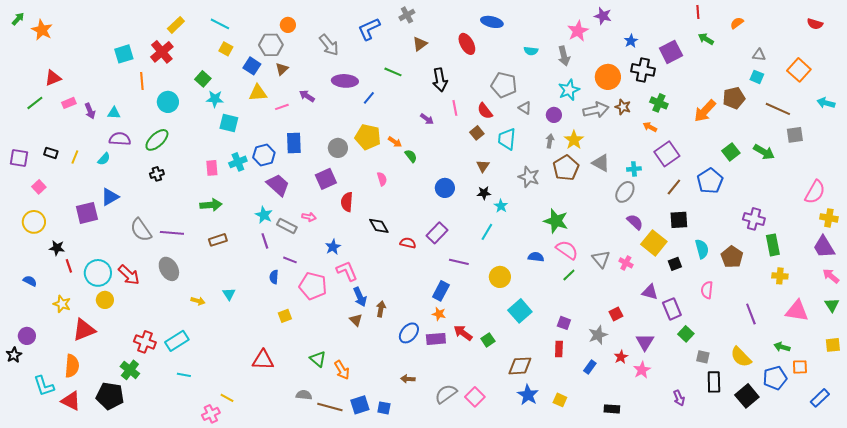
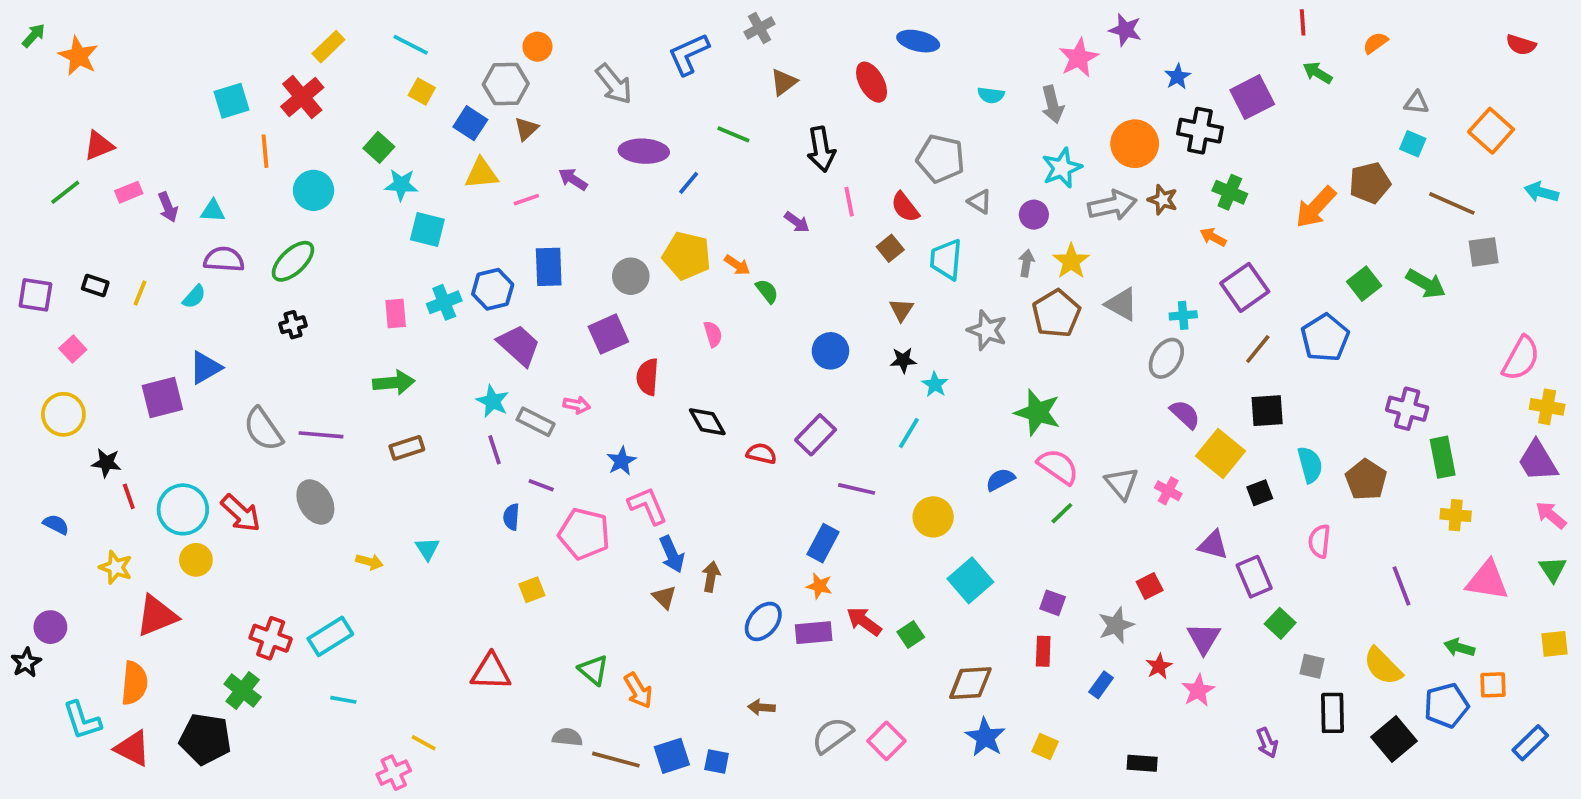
blue semicircle: (536, 257) -> (1000, 480), turned -35

